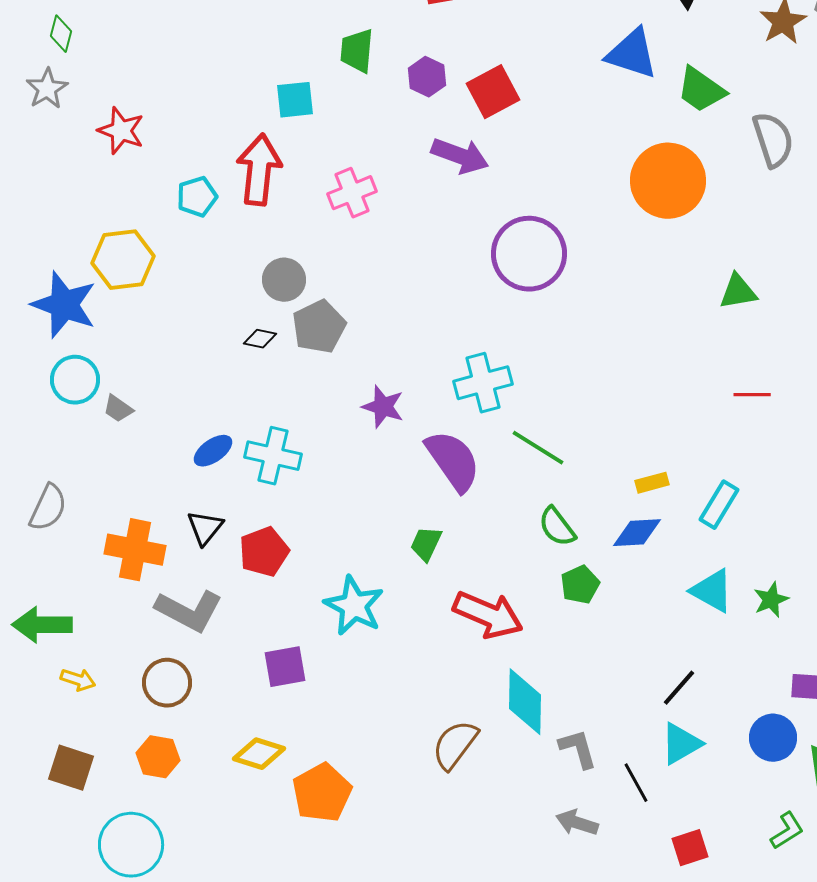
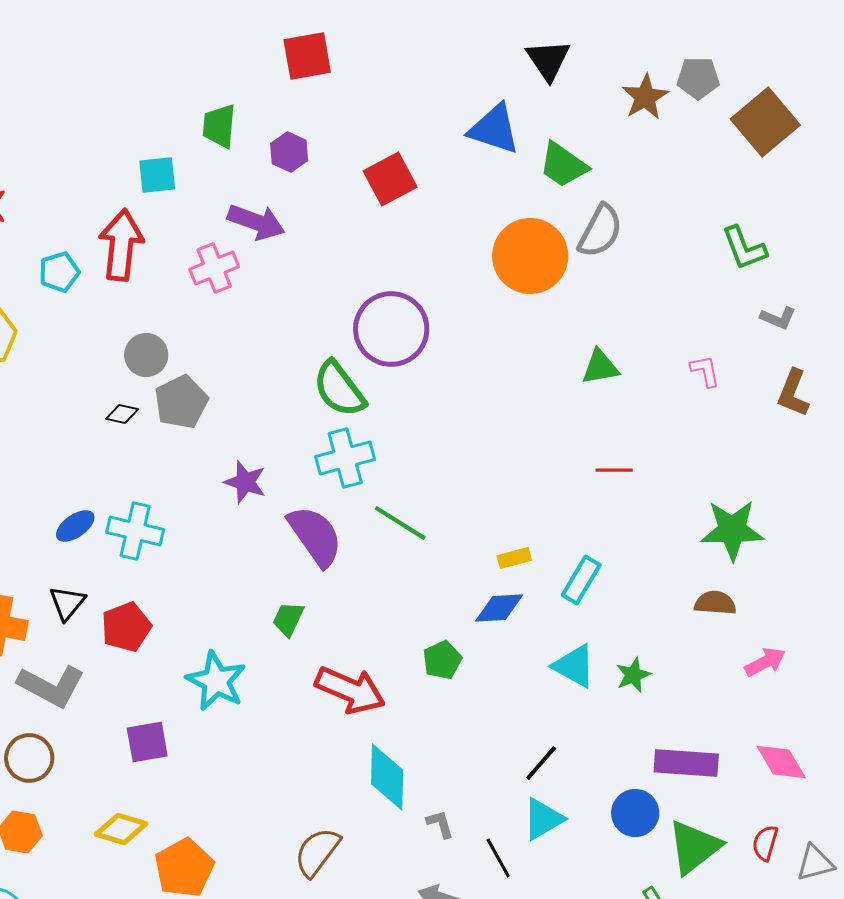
red square: (493, 92) -> (390, 179), moved
gray semicircle: (773, 140) -> (600, 231), moved, turned 46
purple arrow: (460, 156) -> (256, 222), moved
green semicircle: (557, 527) -> (339, 389), moved, size x1.4
brown semicircle: (455, 745) -> (317, 852), moved
gray L-shape: (578, 749) -> (440, 824), size x0.7

